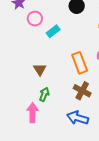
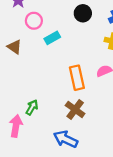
brown triangle: (40, 69) -> (15, 47), moved, turned -32

